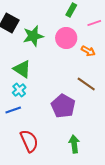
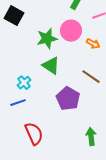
green star: (33, 36) -> (47, 39), moved
green triangle: (22, 69) -> (51, 66), moved
green arrow: (74, 144) -> (91, 137), moved

